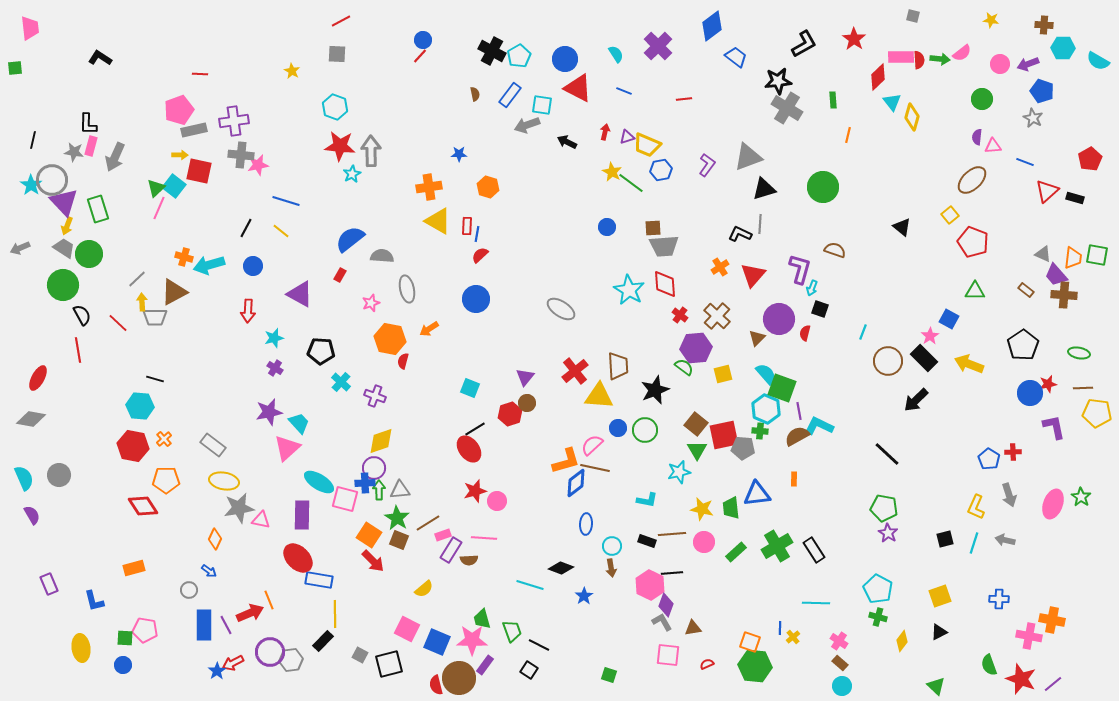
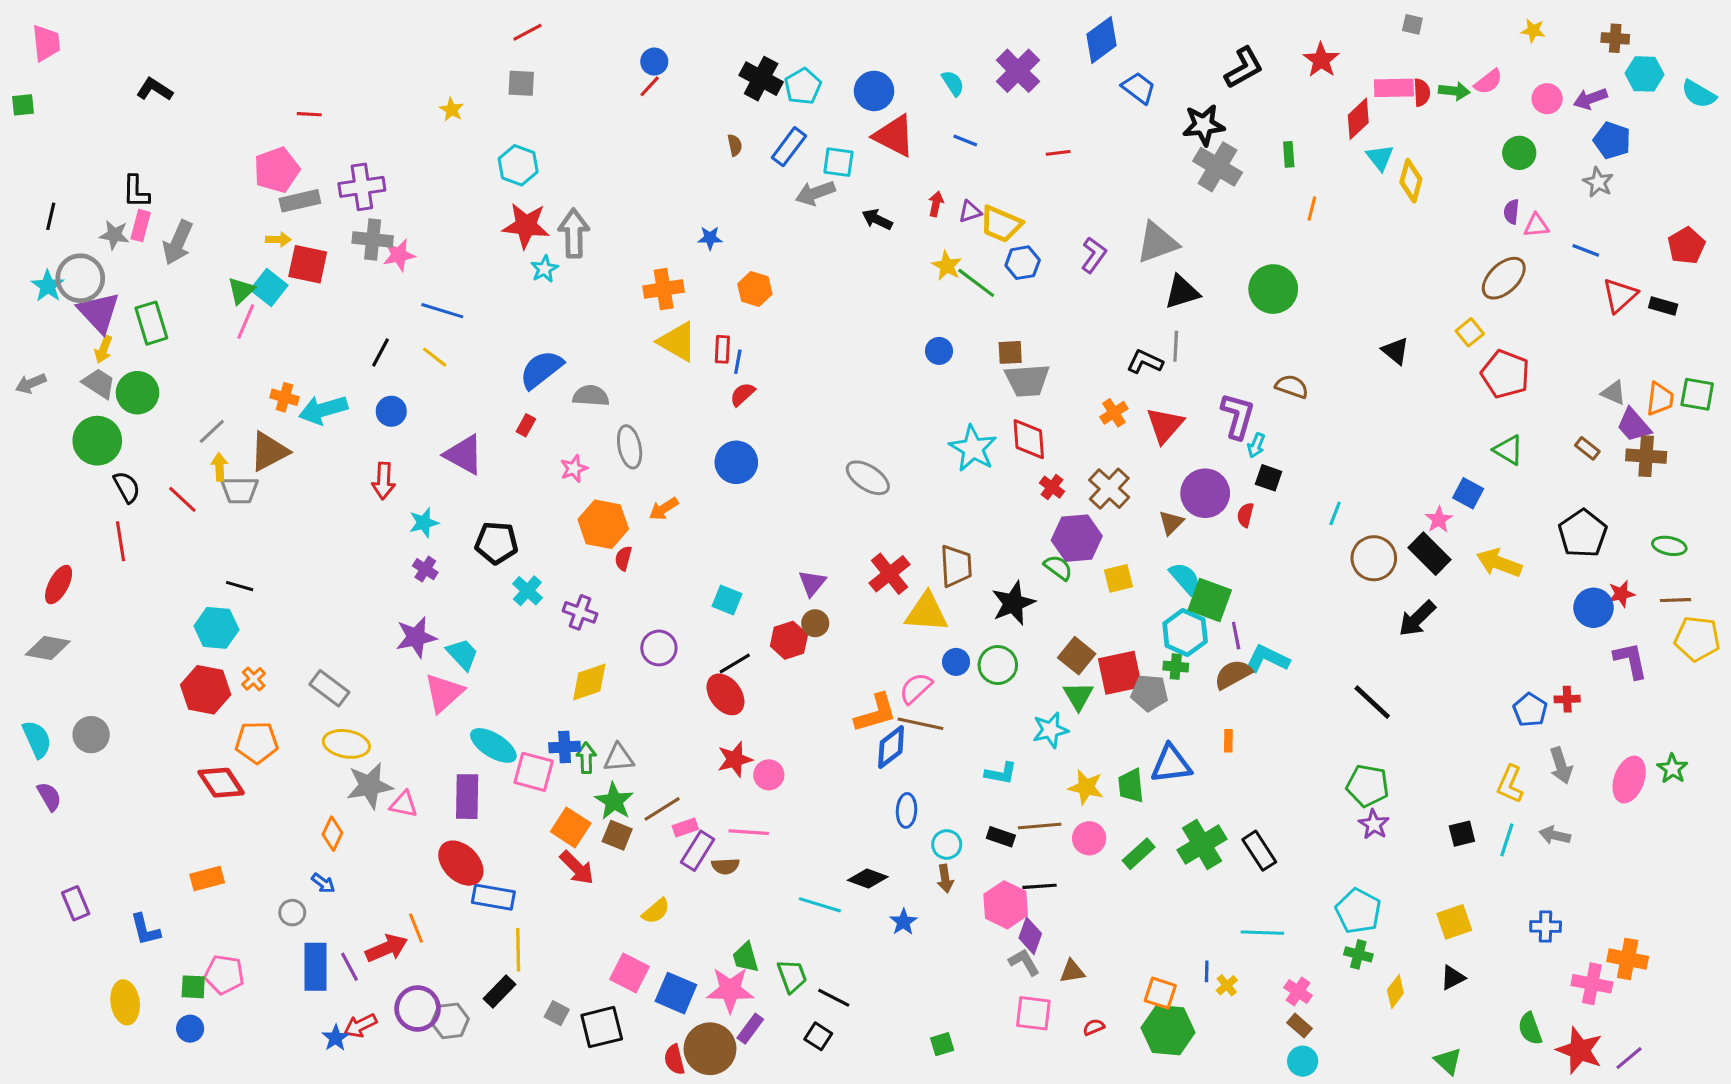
green triangle: (975, 291) -> (1508, 450), turned 30
purple circle: (374, 468) -> (659, 648), moved
green square: (609, 675) -> (942, 1044), turned -35

